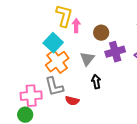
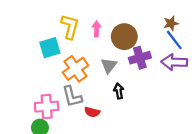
yellow L-shape: (64, 16) -> (70, 27), moved
brown circle: (101, 33) -> (124, 37), size x1.5
cyan square: (53, 43) -> (50, 48), moved, turned 30

